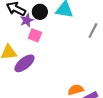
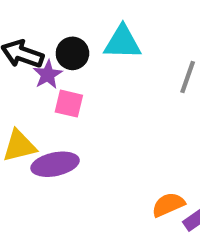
purple ellipse: (24, 63) -> (55, 164), turned 35

